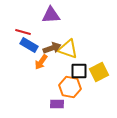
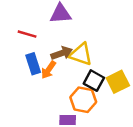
blue rectangle: (29, 45) -> (33, 64), moved, turned 42
black square: (79, 71) -> (94, 81), turned 30

